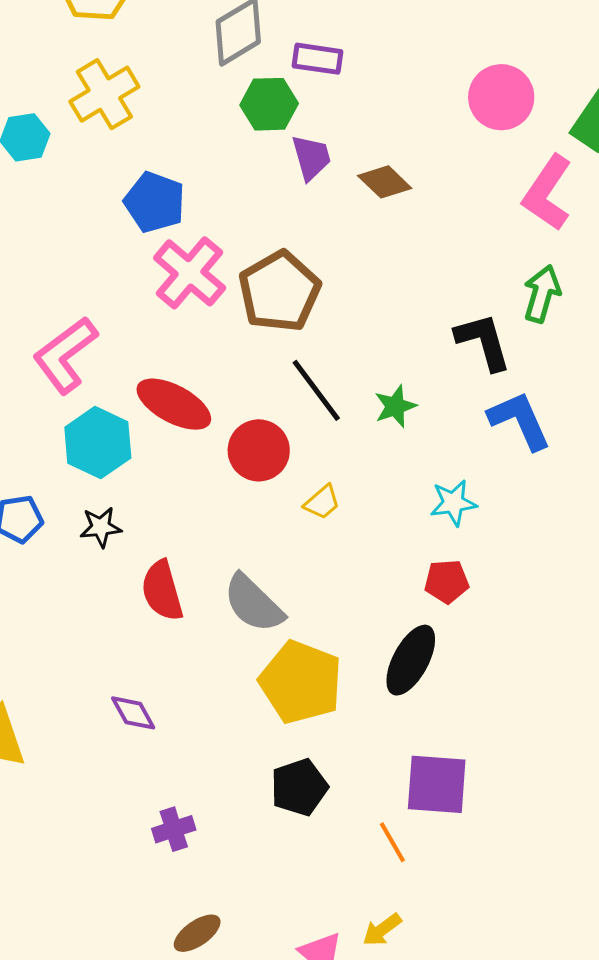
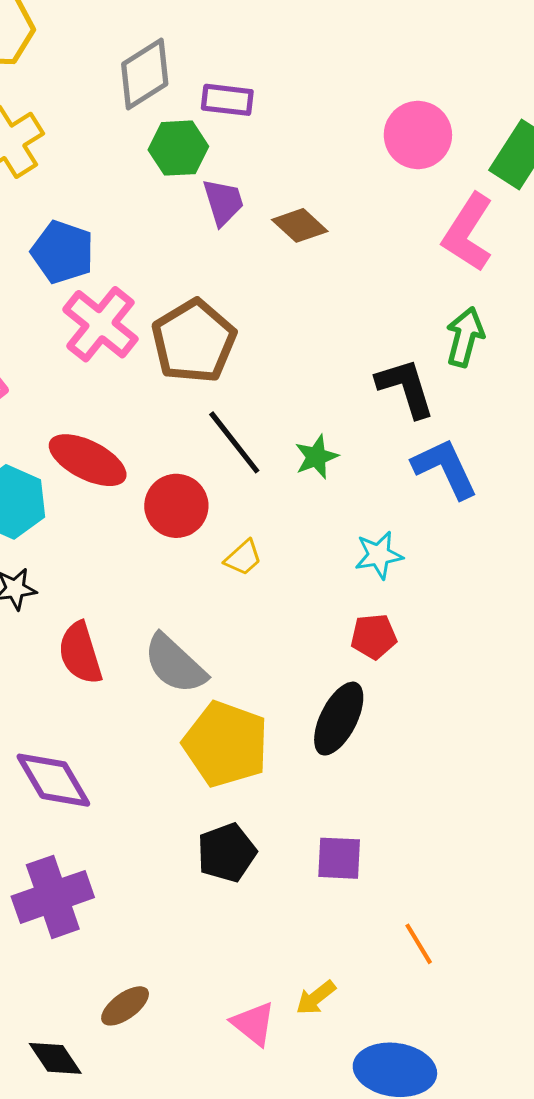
purple diamond: (133, 713) -> (53, 780), size x1.6
purple square: (437, 784) -> (339, 858), moved, size x0.7
purple cross: (174, 829) -> (53, 897), moved, size x1.8
orange line: (392, 842) -> (419, 944), moved

